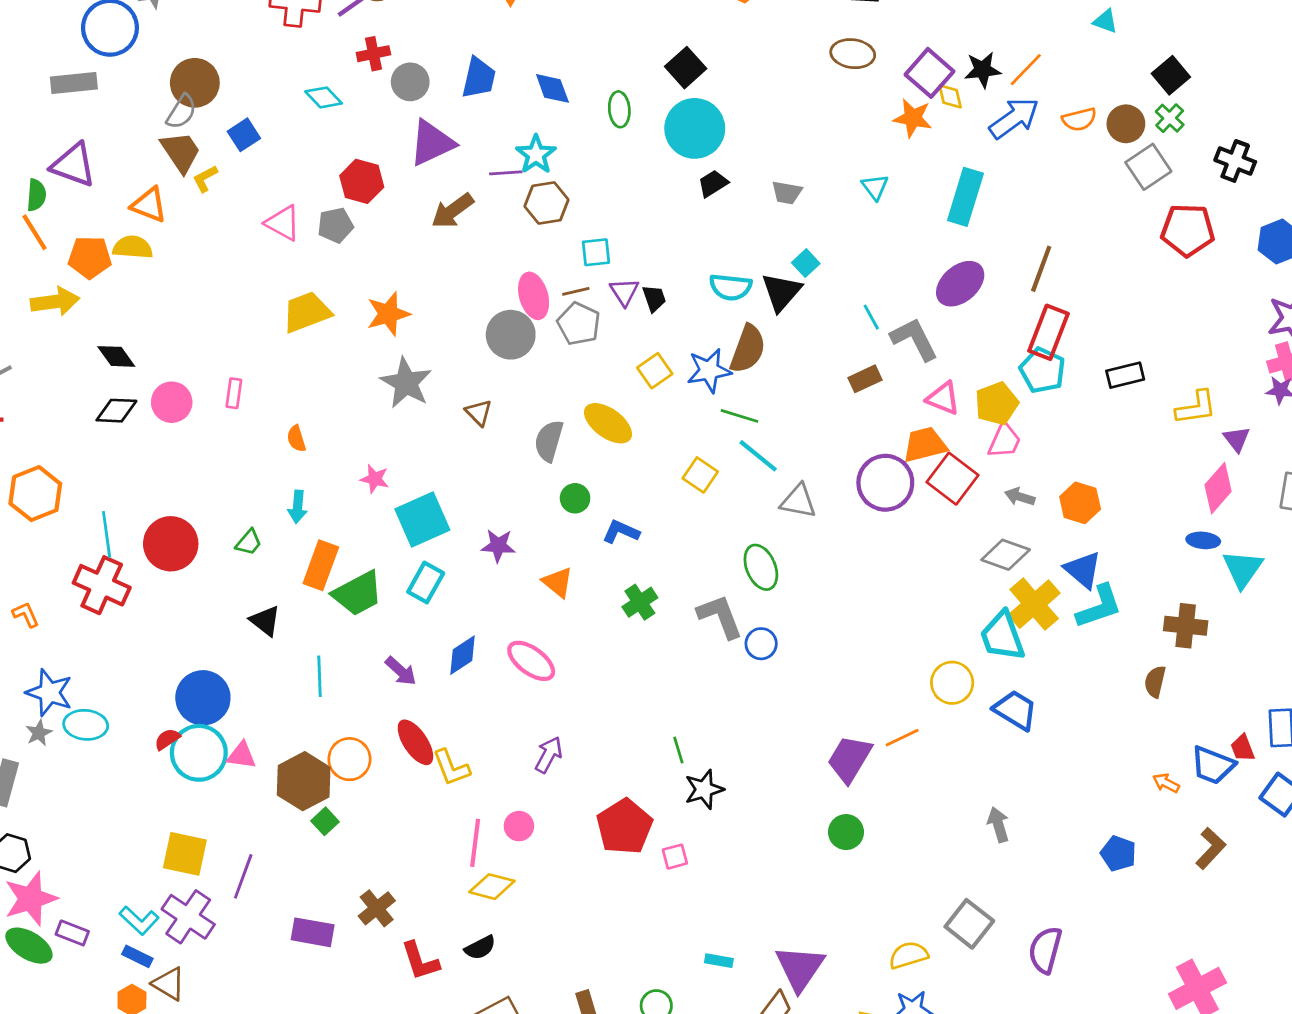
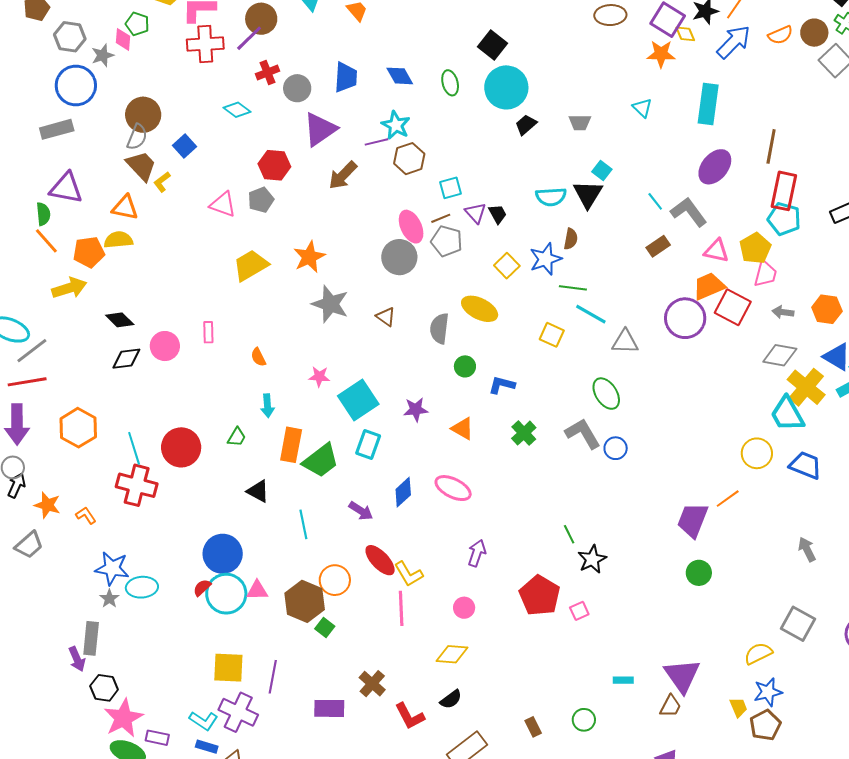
brown semicircle: (748, 349) -> (571, 239), size x0.6
pink line: (475, 843) -> (401, 608), moved

